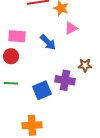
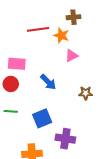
blue arrow: (48, 42) -> (48, 82), moved
purple cross: (65, 80) -> (65, 139), moved

